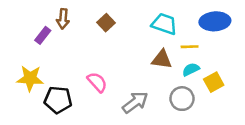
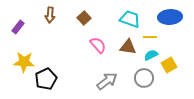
purple rectangle: (43, 35) -> (18, 27), moved
pink semicircle: (97, 82) -> (98, 45), moved
black pentagon: (58, 100) -> (46, 79), turned -30

